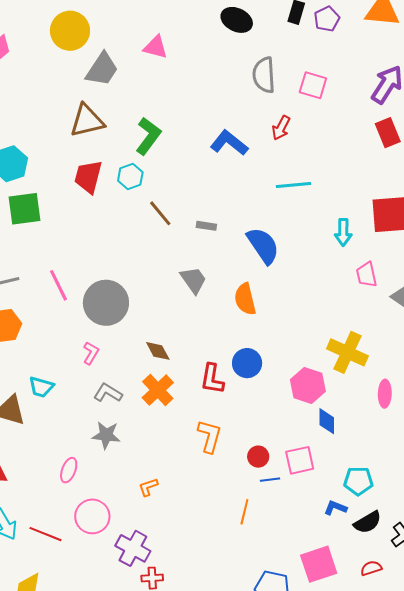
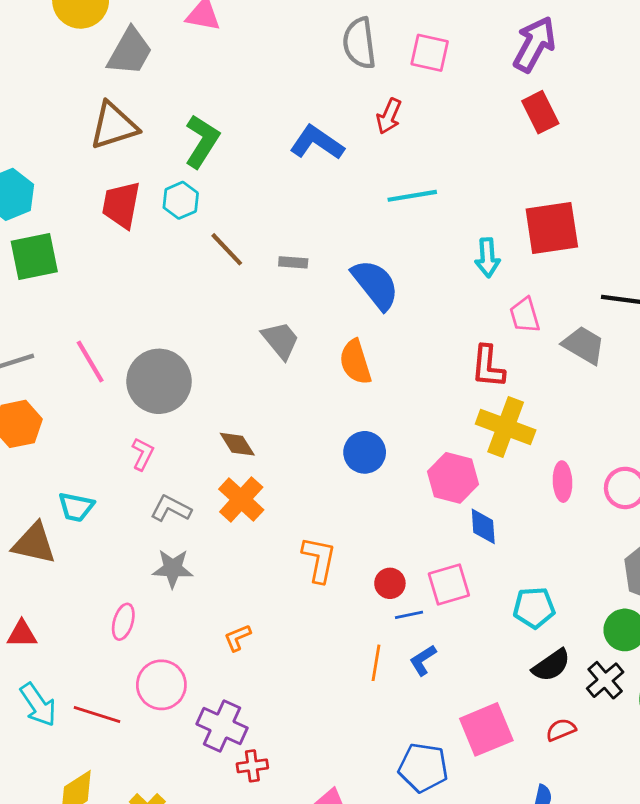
red L-shape: (212, 379) -> (488, 367), moved
blue L-shape: (335, 508) -> (423, 660), moved, turned -50

